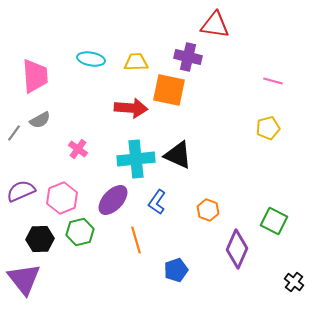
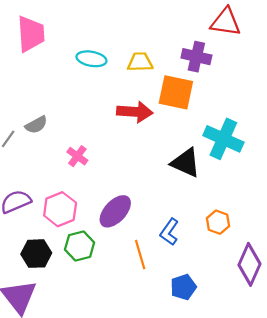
pink trapezoid: (35, 76) -> (31, 34), moved
cyan cross: (136, 159) -> (223, 139), moved, turned 30
blue L-shape: (157, 202) -> (169, 232), moved

